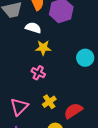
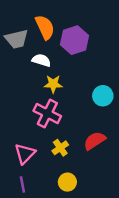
pink cross: (38, 73) -> (47, 113), size x1.6
red semicircle: (73, 111) -> (95, 141), moved

